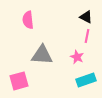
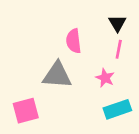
black triangle: (86, 17) -> (117, 23), turned 32
pink semicircle: (28, 20) -> (74, 41), moved

